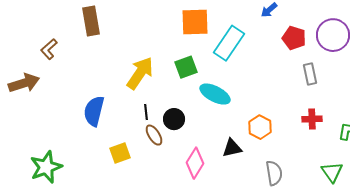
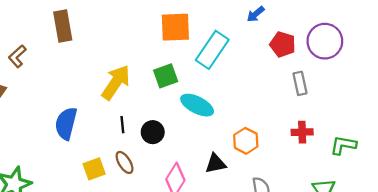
brown ellipse: (154, 135) -> (125, 162), moved

